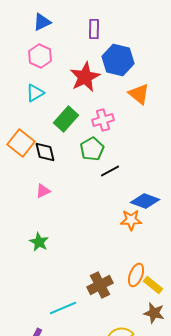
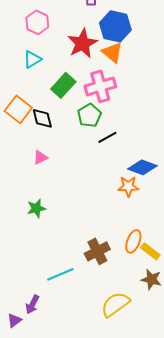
orange triangle: (139, 94) -> (112, 52), moved
pink cross: (103, 120) -> (100, 86), size x1.4
green star: (39, 242) -> (36, 208), turned 30

